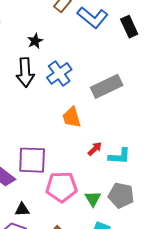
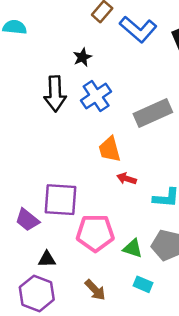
black star: (35, 41) -> (82, 57), moved
red arrow: (95, 149) -> (127, 179), moved, turned -119
green triangle: (93, 199) -> (133, 248), turned -42

